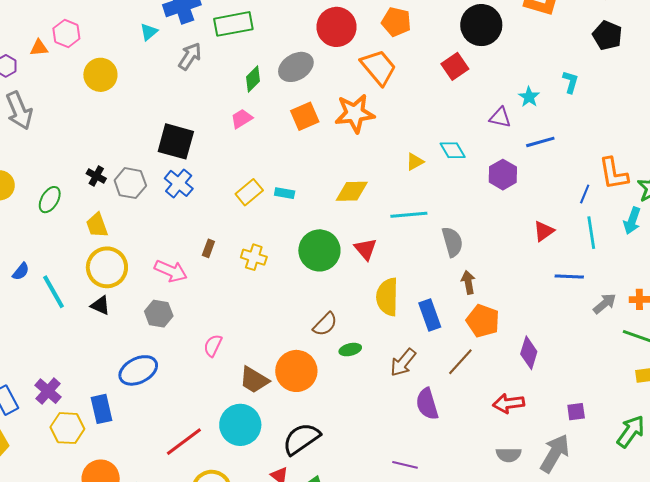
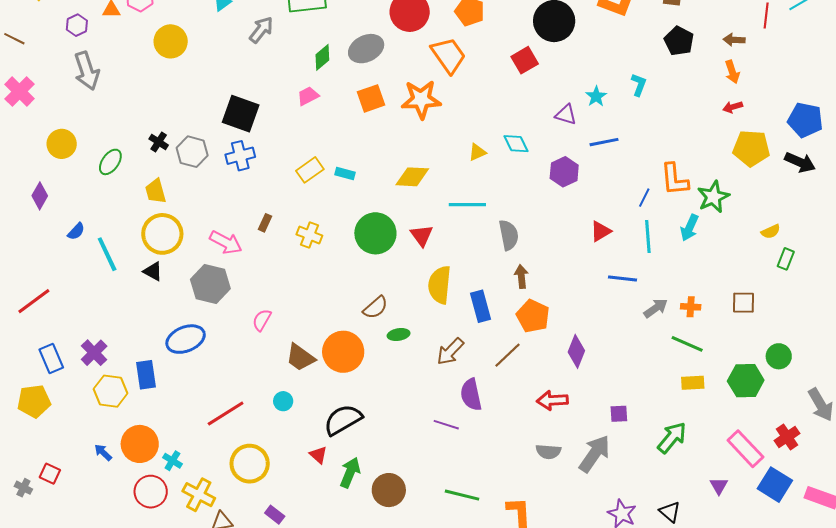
blue cross: (179, 183) -> (240, 156), turned 32
gray hexagon: (159, 314) -> (210, 284), size x1.4
cyan circle: (240, 425) -> (283, 401), size x0.5
purple line: (405, 465) -> (446, 425), moved

